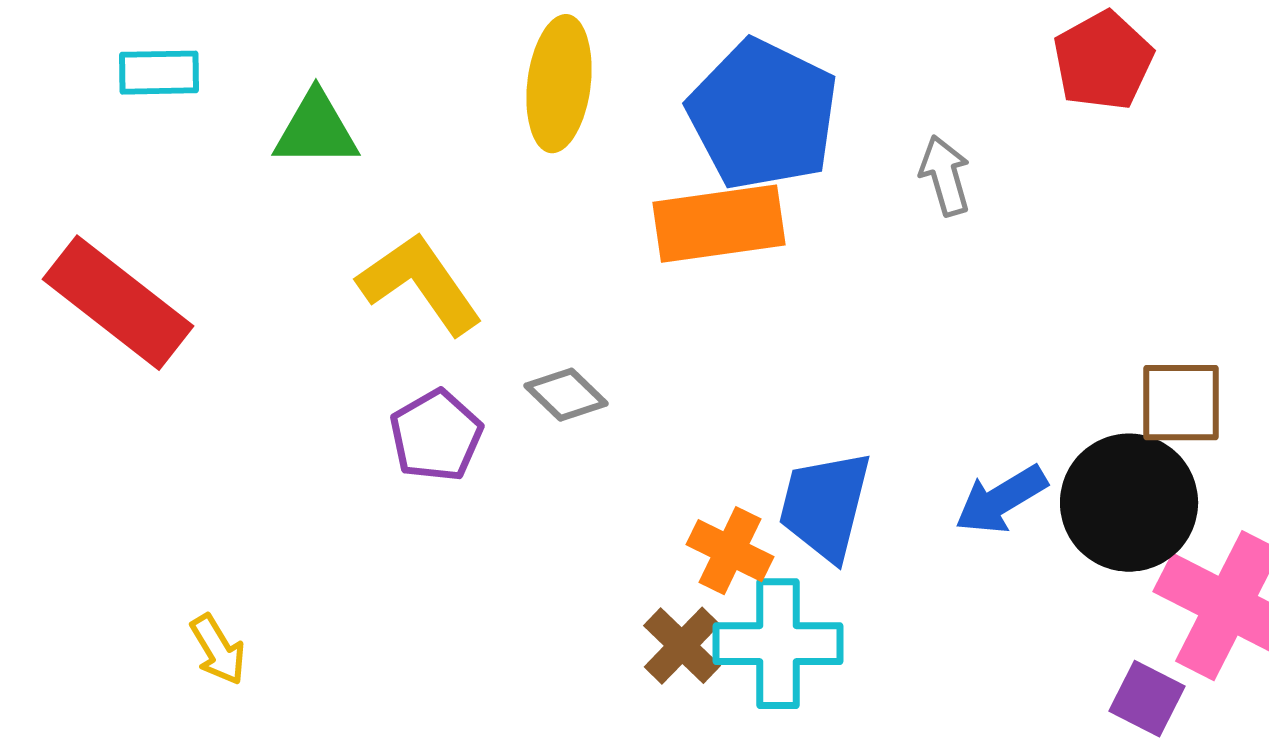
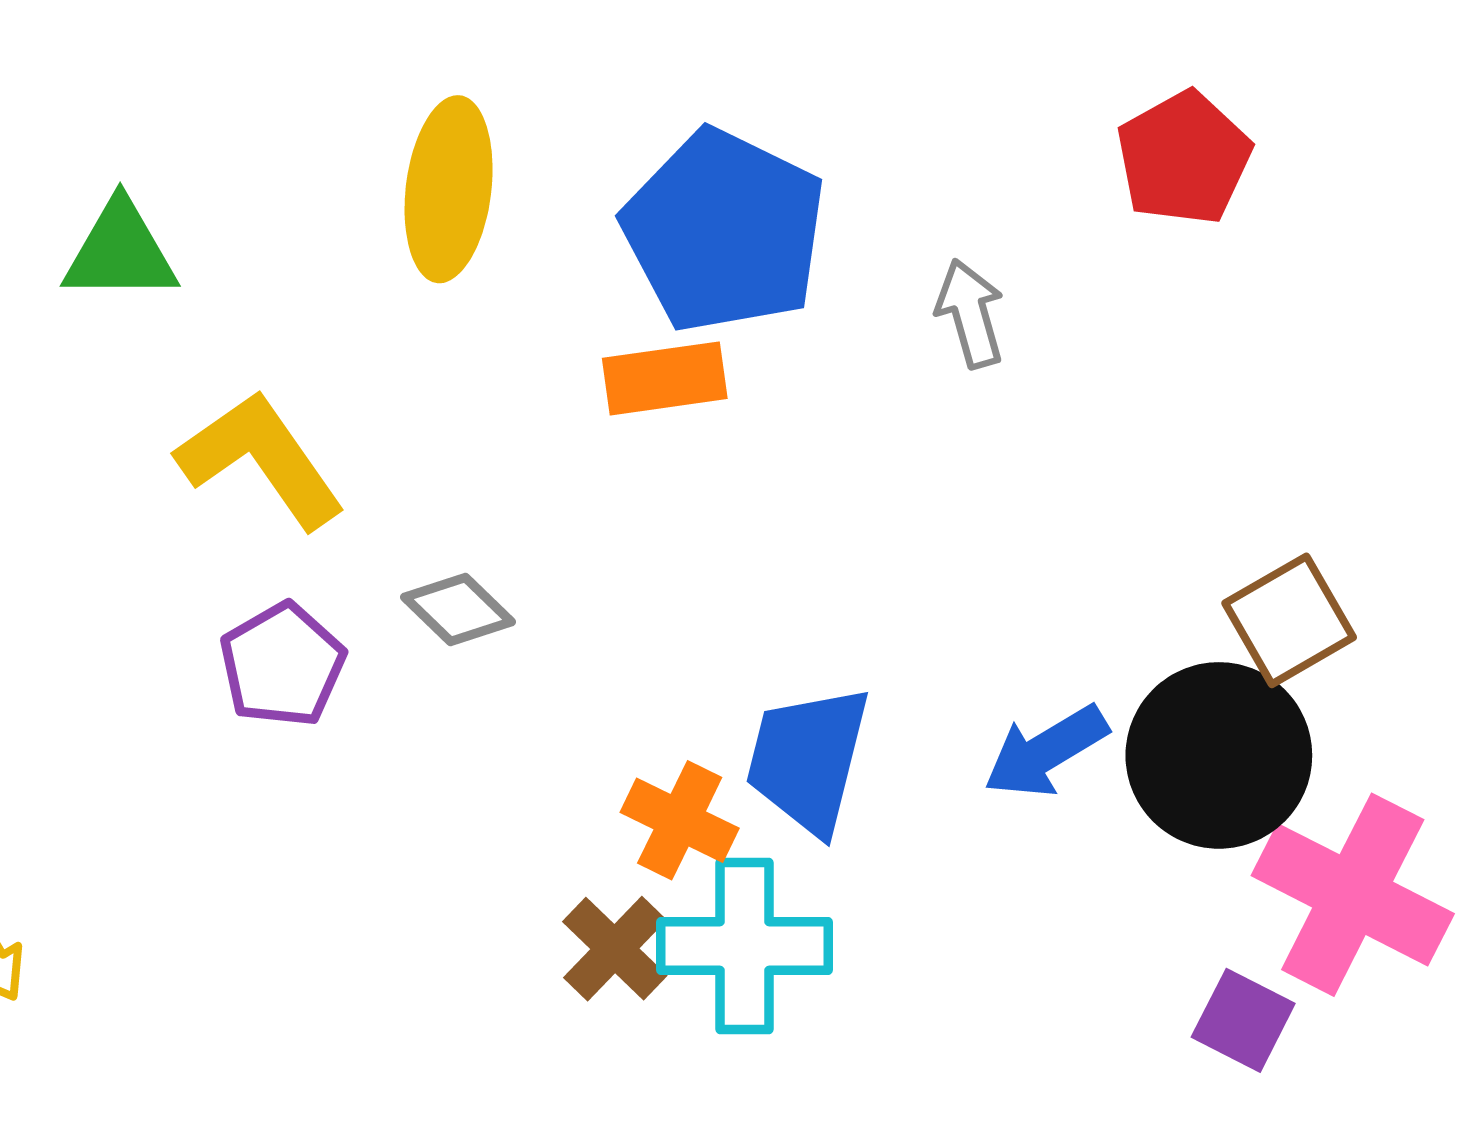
orange rectangle: (719, 224) -> (665, 378), size x0.7
brown square: (1181, 403) -> (1289, 620), turned -30

